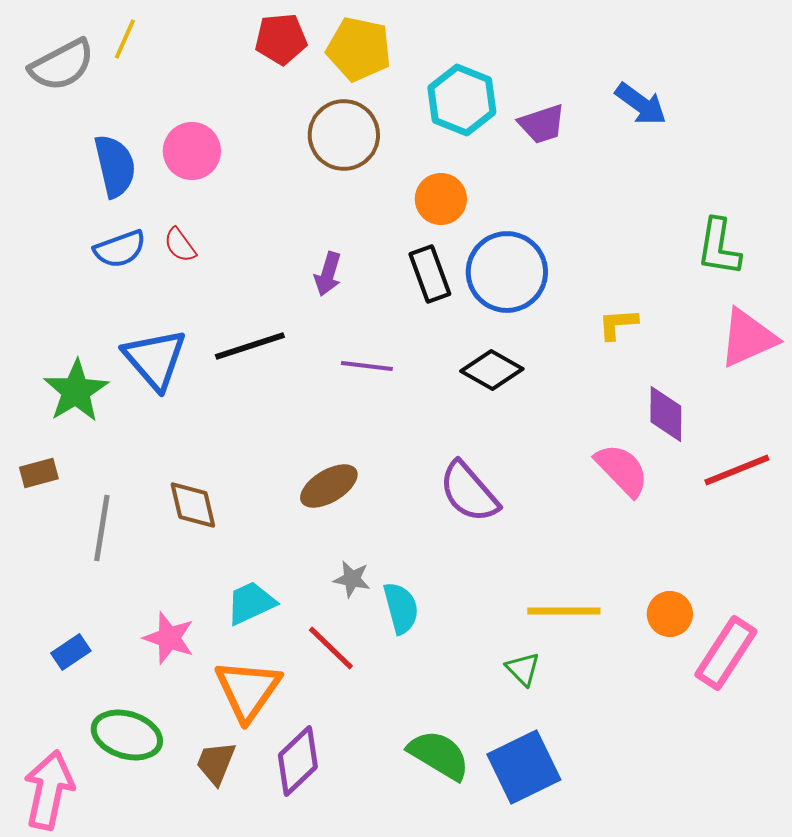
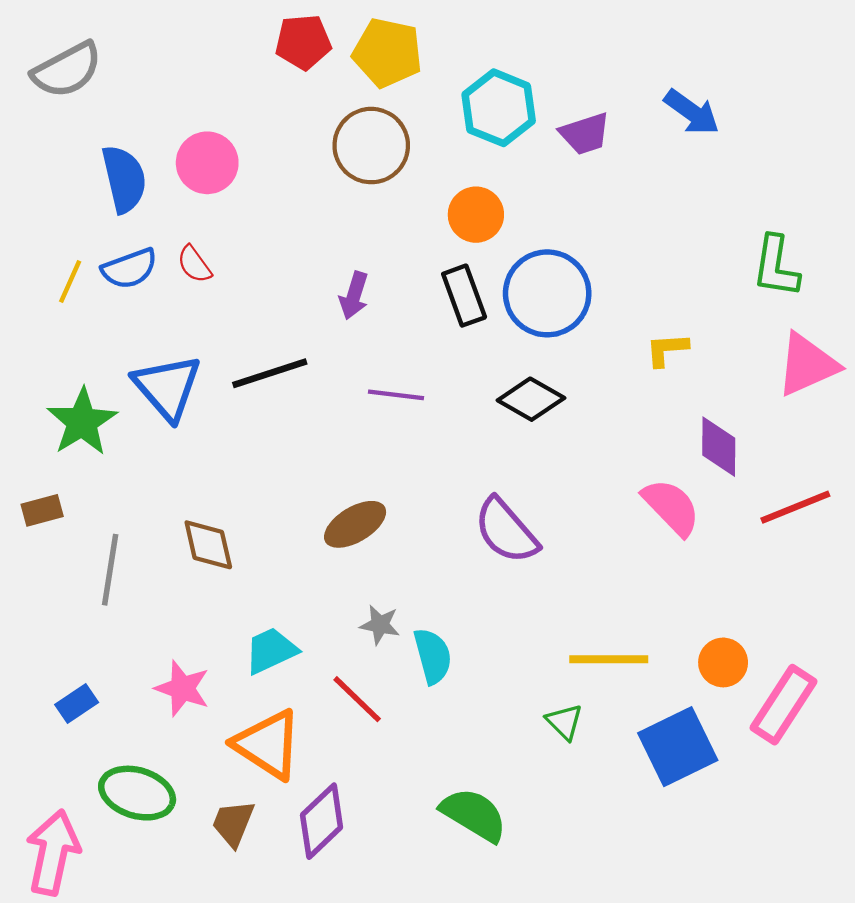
yellow line: (125, 39) -> (70, 282), moved
orange triangle: (248, 690) -> (268, 745), turned -32
blue square: (524, 767) -> (678, 747), moved

